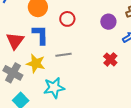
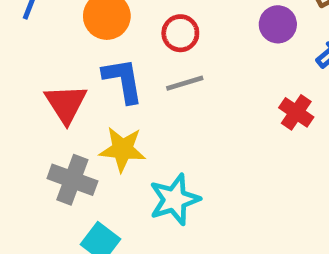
gray line: (63, 55) -> (185, 83), moved

